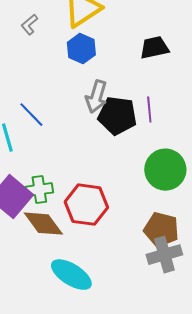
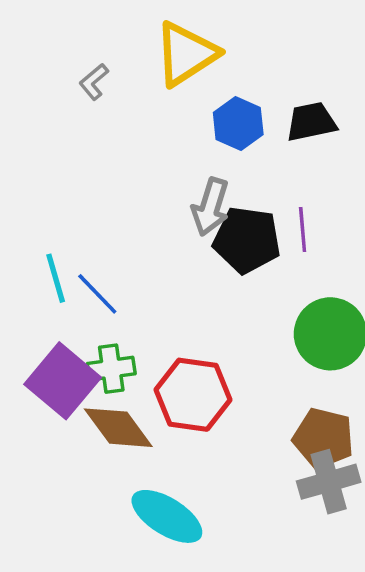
blue hexagon: (81, 49) -> (238, 123), moved
blue line: (31, 115) -> (97, 294), moved

